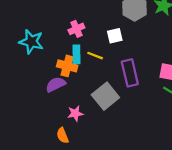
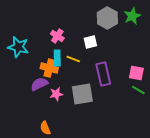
pink cross: (76, 29) -> (57, 36), turned -32
gray square: (105, 96) -> (82, 94), turned 30
pink star: (75, 113) -> (56, 94), moved

